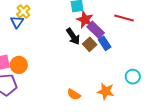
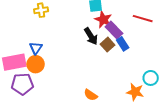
yellow cross: (23, 12) -> (41, 10), turned 32
blue triangle: (17, 22) -> (36, 48), moved
orange star: (106, 91) -> (135, 92), moved

